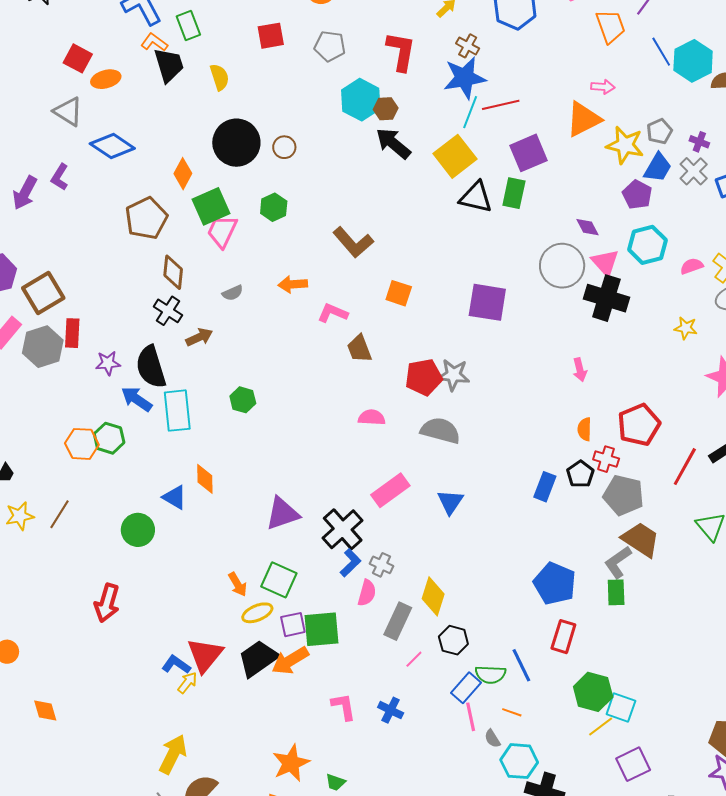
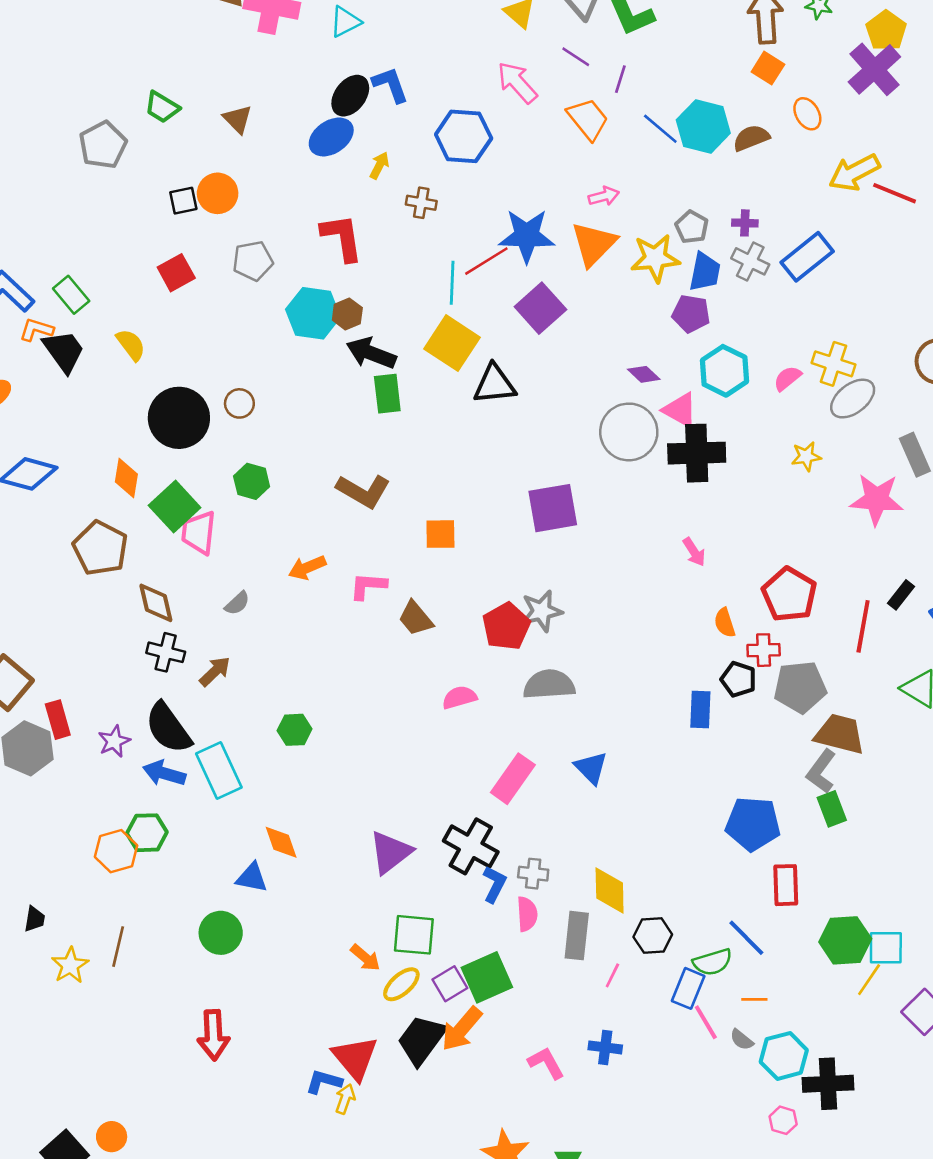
blue star: (465, 78) -> (527, 236), moved, turned 30
green rectangle: (514, 193) -> (387, 394), moved

